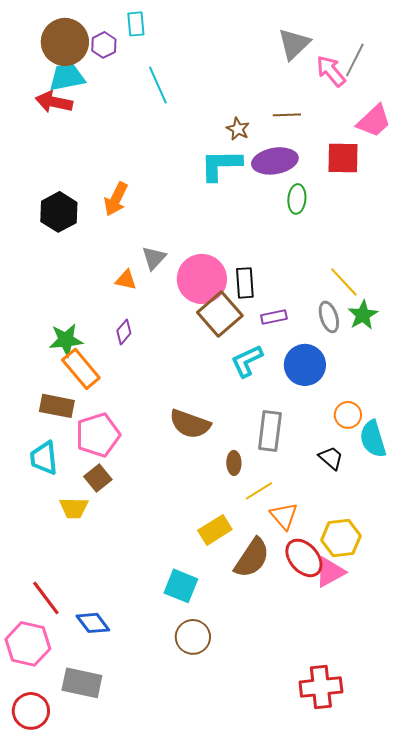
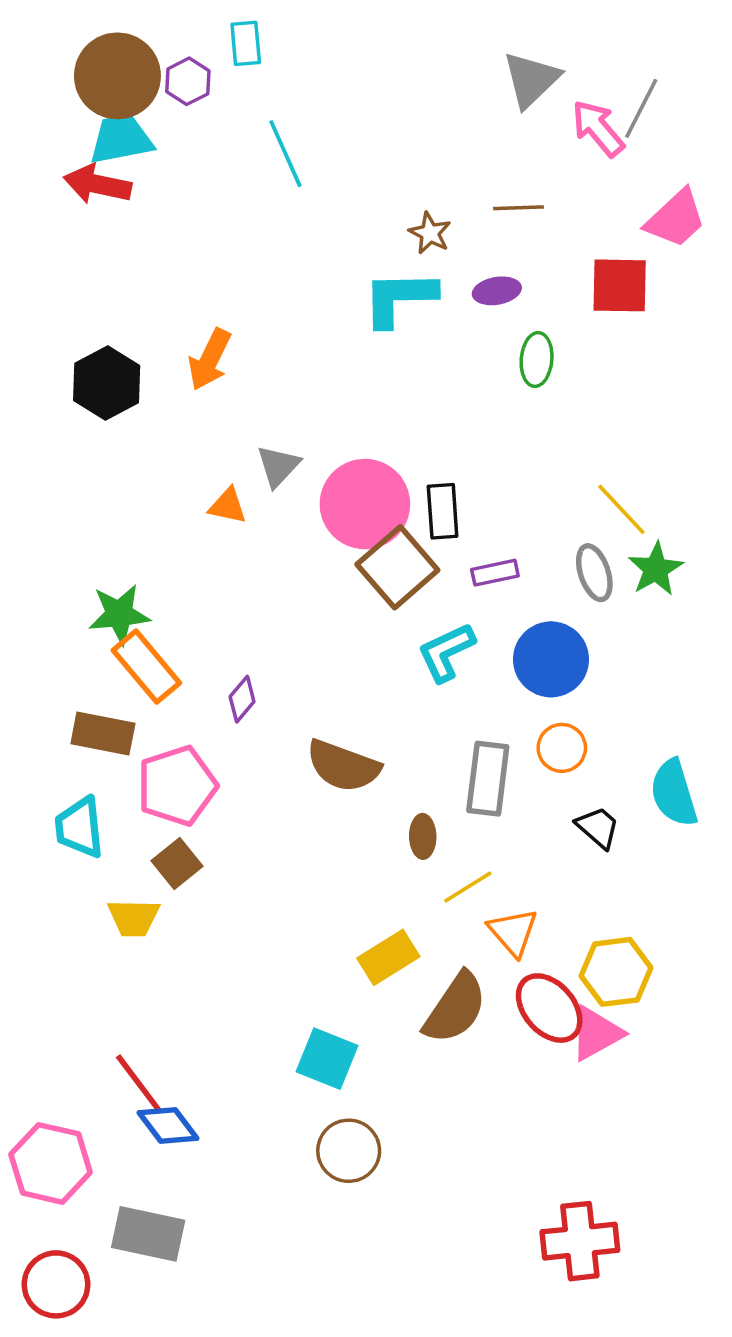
purple ellipse: (275, 161) -> (497, 291), size x0.6
purple diamond: (124, 332) -> (242, 699), moved
orange circle: (348, 415) -> (562, 748), moved
red line: (46, 598) -> (139, 1084), moved

